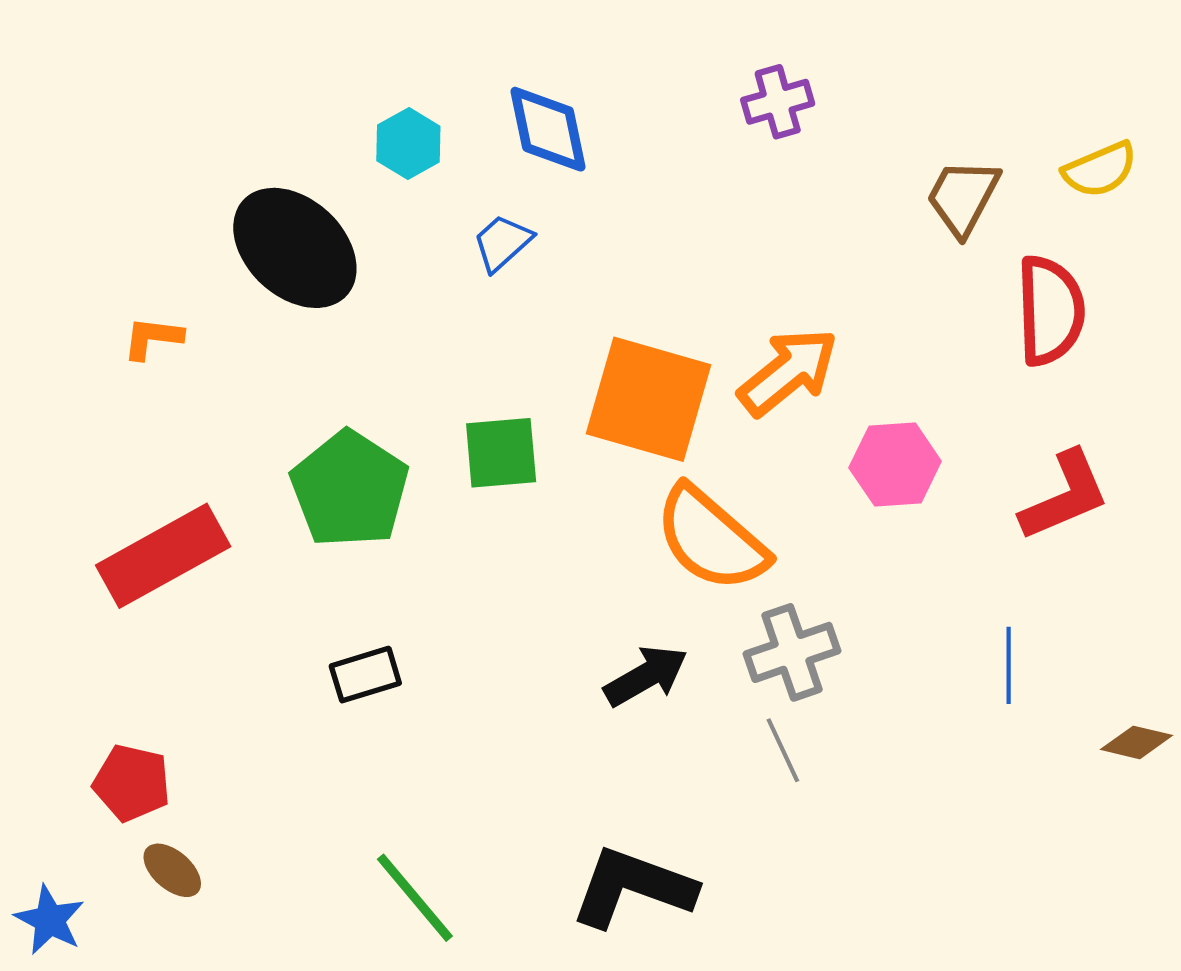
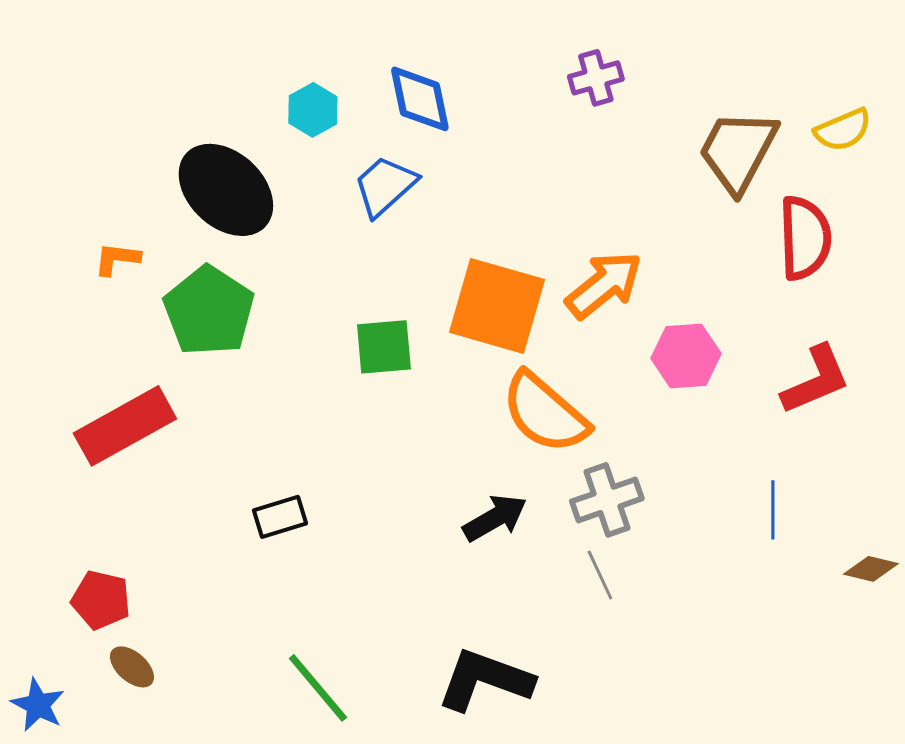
brown trapezoid: (963, 197) -> (738, 151), size x1.4
blue trapezoid: (502, 243) -> (385, 186), size x1.4
green pentagon: (350, 489) -> (209, 311), moved

